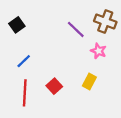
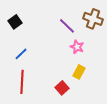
pink star: (98, 51) -> (77, 47), moved
red square: (54, 86) -> (62, 88), moved

